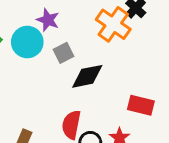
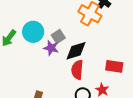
purple star: (48, 20) -> (51, 48), moved
red semicircle: (71, 125) -> (77, 70), moved

